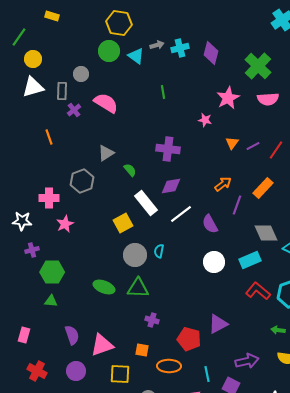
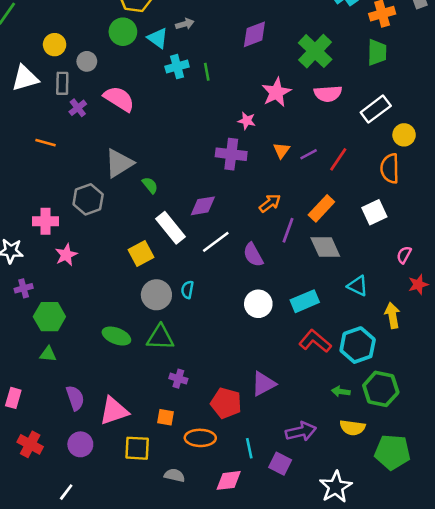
cyan cross: (180, 48) -> (177, 67), moved
purple diamond: (211, 53) -> (254, 34), turned 55
yellow circle: (33, 59) -> (55, 45), moved
green line: (163, 92) -> (207, 72), moved
orange line: (49, 137) -> (46, 143), turned -56
purple cross: (168, 149) -> (231, 154), moved
gray triangle: (106, 153) -> (119, 163), size x1.4
gray diamond: (266, 233) -> (325, 247), moved

